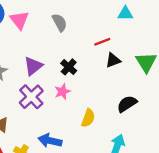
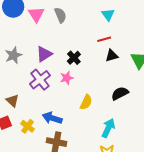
cyan triangle: (125, 13) -> (108, 15), moved, turned 48
gray semicircle: (60, 23) -> (60, 15), moved

